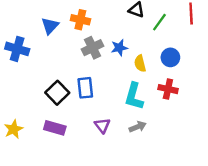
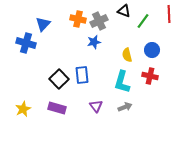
blue triangle: (50, 26) -> (43, 24), moved
gray cross: (93, 48) -> (99, 21), moved
blue star: (119, 48) -> (94, 42), moved

